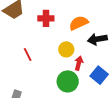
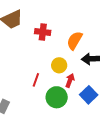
orange semicircle: (79, 23) -> (75, 41), turned -42
red line: (28, 55) -> (36, 80), moved, turned 40

